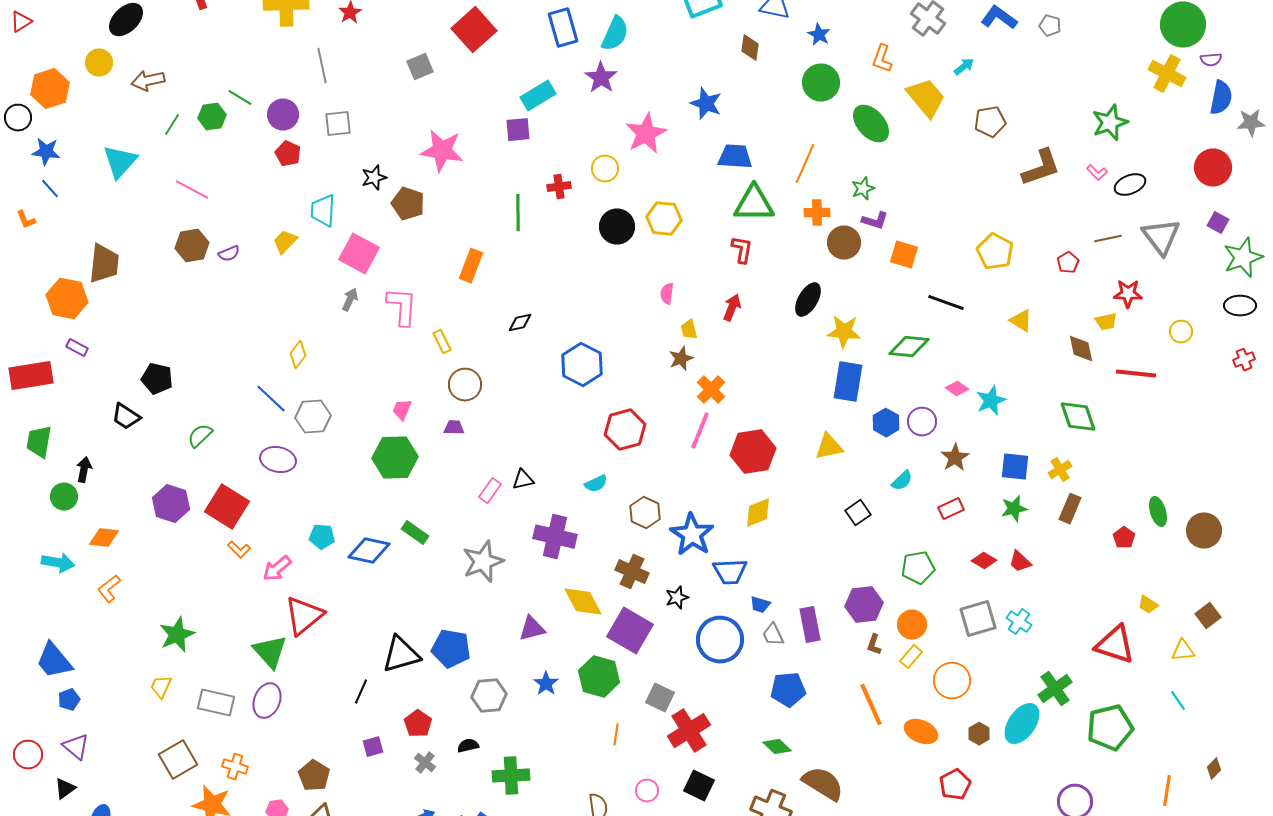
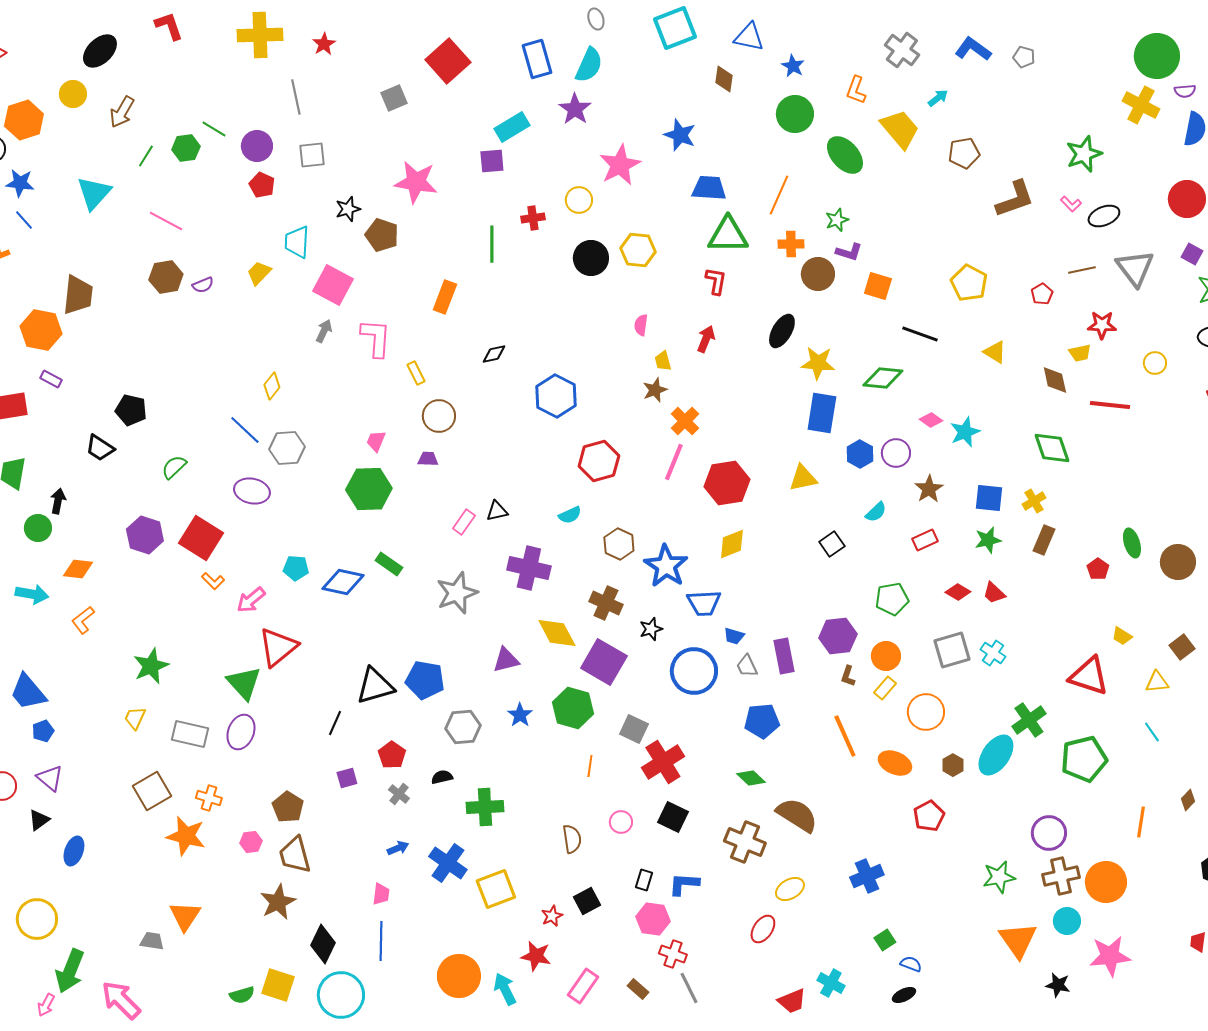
brown arrow: (148, 81) -> (122, 112), turned -48

